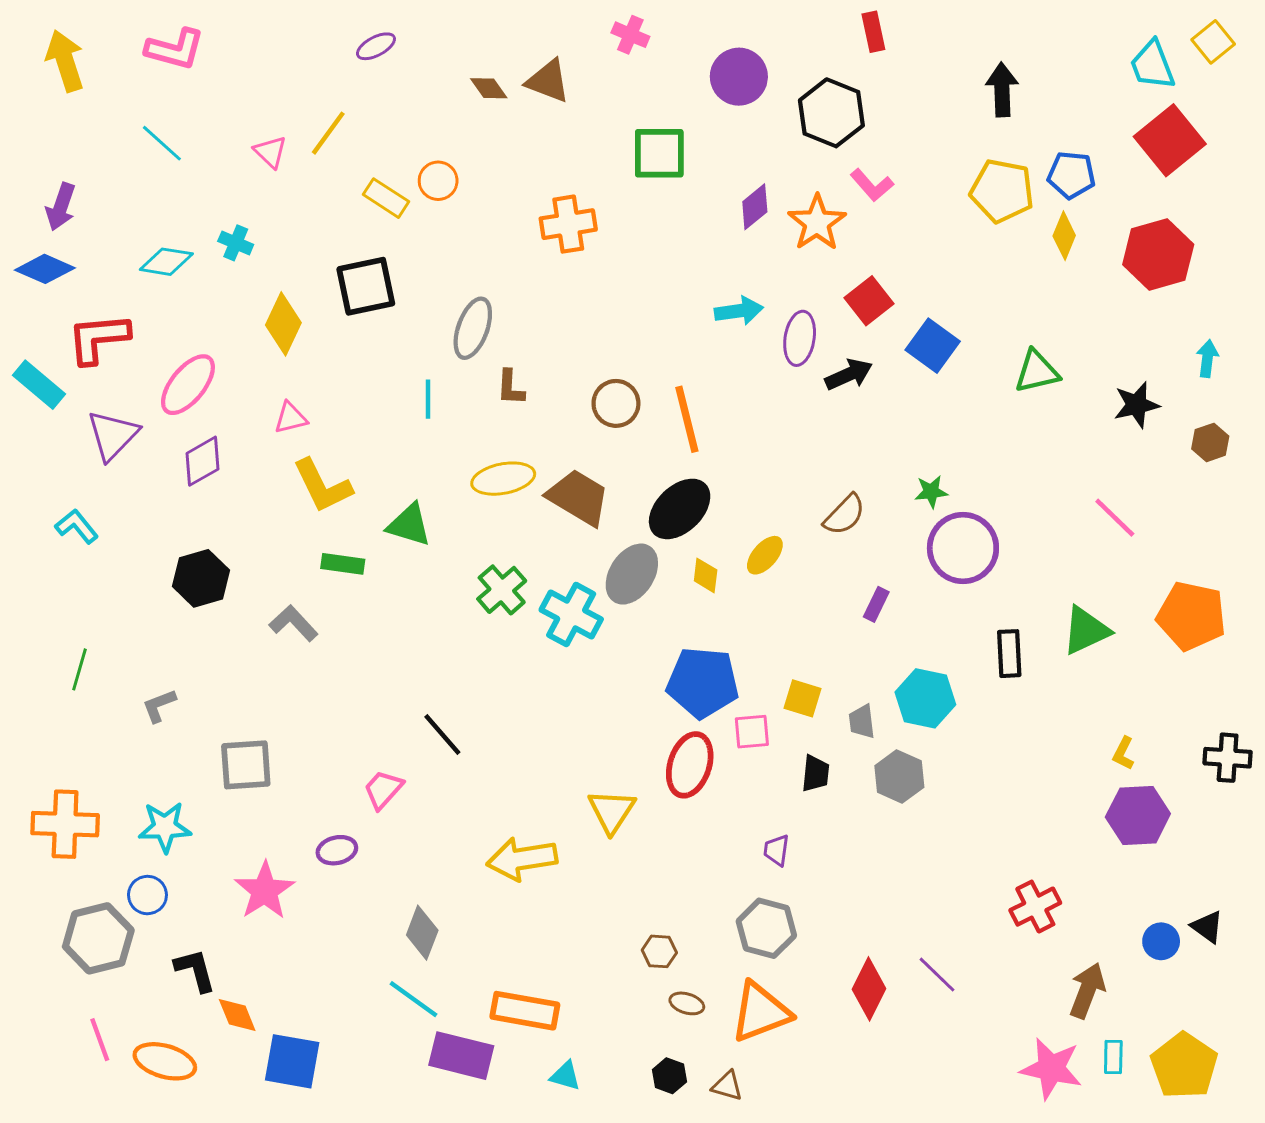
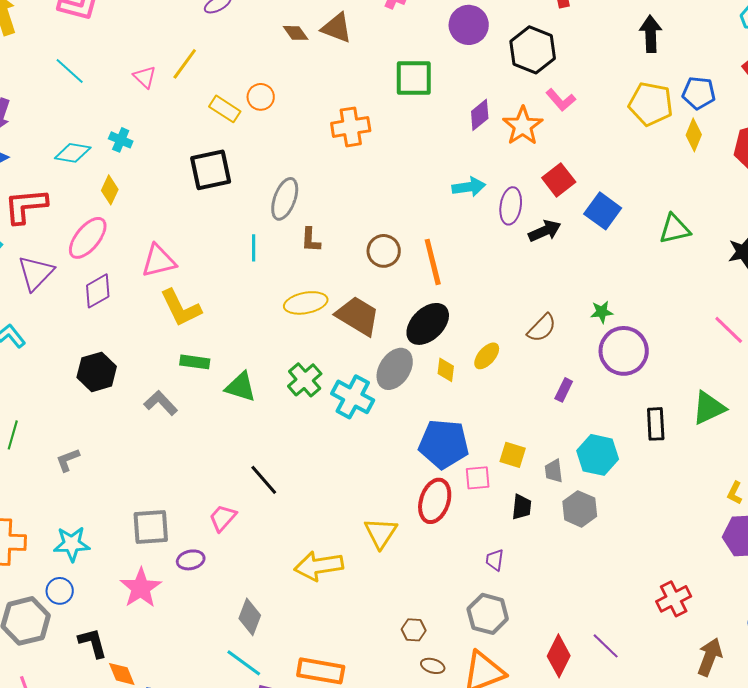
yellow diamond: (283, 324) -> (110, 190), moved, size x0.7
pink triangle: (291, 418) -> (159, 261), size x1.5
green triangle: (409, 525) -> (241, 387), moved
gray square: (246, 765) -> (151, 527), moved

